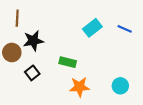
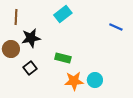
cyan rectangle: (92, 28) -> (63, 14), moved
cyan circle: (120, 86) -> (95, 80), moved

